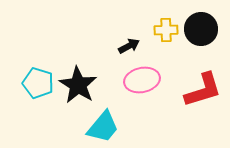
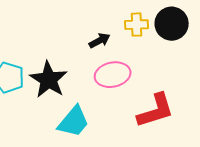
red L-shape: (203, 90) -> (156, 111), moved

